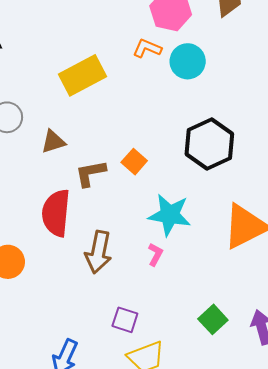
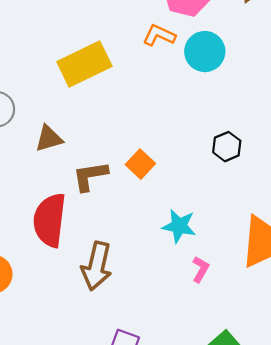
black hexagon: (209, 144) -> (227, 147), size x0.5
cyan star: (170, 215) -> (179, 226), size x0.7
pink L-shape: (155, 254) -> (200, 269), moved

